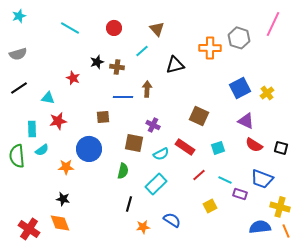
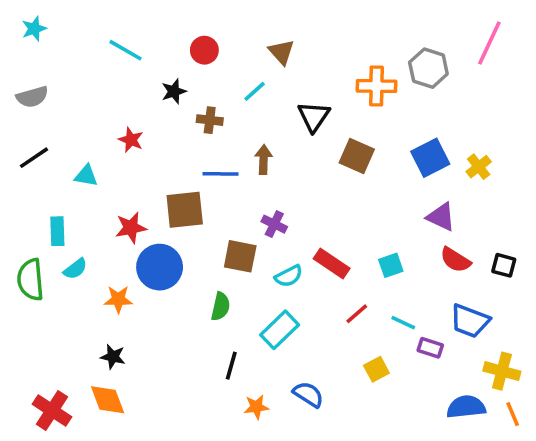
black star: (97, 62) -> (174, 91), moved
black triangle: (175, 65) -> (314, 117), turned -42
brown square: (199, 116) -> (357, 156), moved
brown square: (103, 117) -> (185, 210), size x1.6
red star: (58, 121) -> (131, 228), moved

